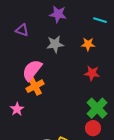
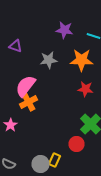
purple star: (58, 14) -> (64, 30), moved
orange star: (88, 44) -> (82, 60), size x1.6
red circle: (93, 128) -> (76, 144), moved

